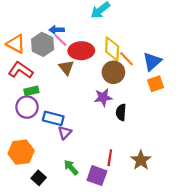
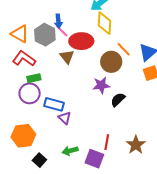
blue arrow: (57, 30) -> (58, 21), turned -96
yellow diamond: (112, 49) -> (105, 23), moved
black semicircle: (121, 112) -> (118, 100), turned 42
purple triangle: (65, 133) -> (65, 118), turned -32
green arrow: (71, 167) -> (70, 151), turned -63

